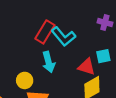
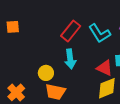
cyan L-shape: (63, 36) -> (100, 33), moved

